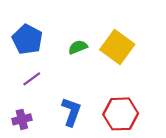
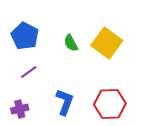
green semicircle: (78, 47) -> (71, 43), turned -96

